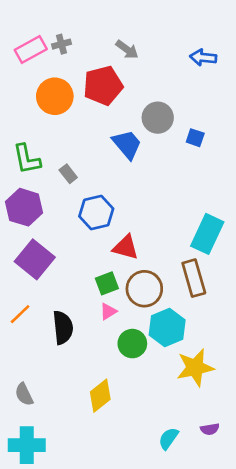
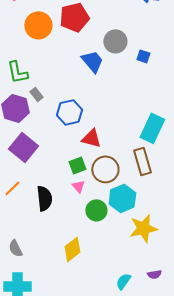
gray rectangle: (68, 174) -> (36, 94), moved
pink triangle: (108, 311) -> (78, 186), turned -40

